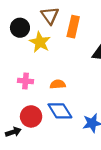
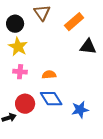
orange rectangle: (73, 27) -> (74, 22), moved, turned 36
yellow star: (40, 42) -> (18, 47), moved

